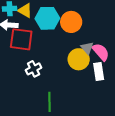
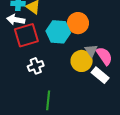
cyan hexagon: (47, 18) -> (58, 32), moved
red square: (21, 39) -> (26, 35), turned -30
white rectangle: (99, 72) -> (100, 75), turned -48

